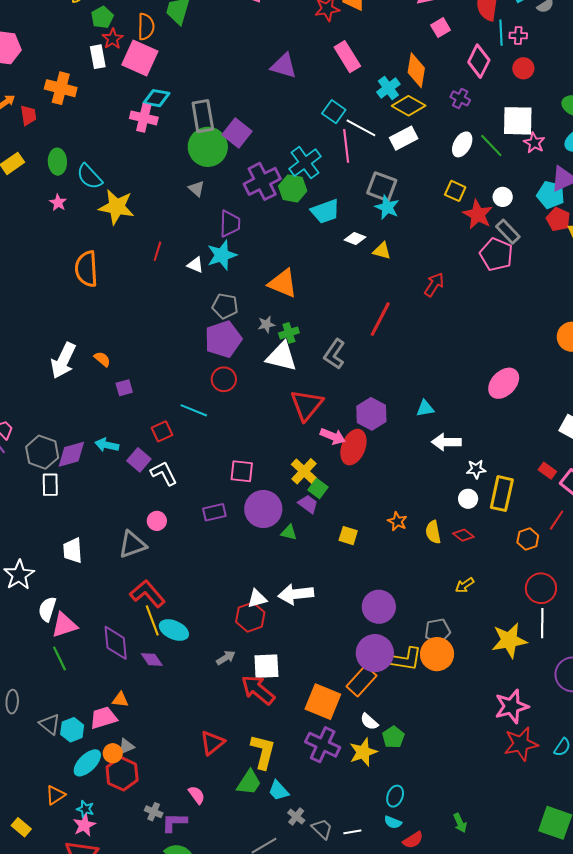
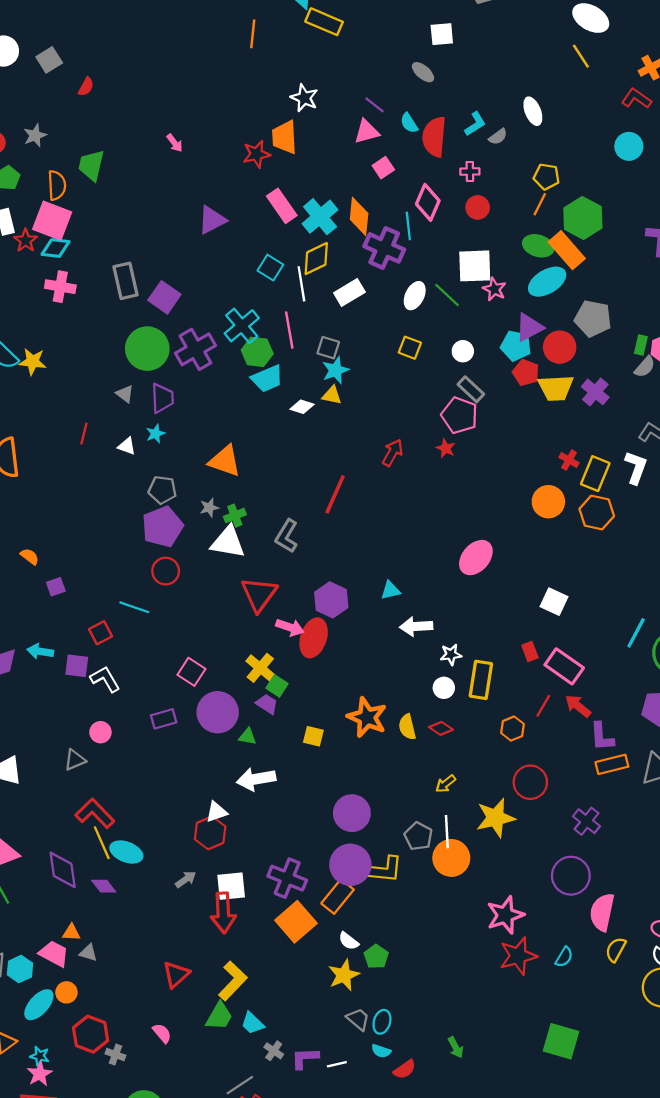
cyan line: (501, 33) -> (408, 226), moved
red star: (113, 39) -> (26, 241), moved
purple triangle: (284, 66) -> (212, 220), turned -40
cyan cross: (388, 88) -> (320, 217), moved, size x1.4
cyan diamond: (157, 98) -> (56, 248), moved
purple cross: (460, 98) -> (384, 248), moved, size x1.8
yellow diamond: (409, 106) -> (316, 259), moved, turned -52
white line: (361, 128) -> (301, 284), turned 56
pink line: (346, 146) -> (289, 330), moved
green circle: (208, 147) -> (147, 349), moved
gray square: (382, 187) -> (328, 348), size x0.7
green hexagon: (293, 188) -> (257, 352), moved
gray triangle: (196, 189) -> (125, 394), moved
yellow star: (116, 207) -> (33, 362), moved, size x0.7
cyan star: (387, 207) -> (336, 370), turned 30
red star: (478, 215) -> (446, 448), moved, size x0.6
yellow triangle: (382, 251) -> (332, 395), moved
cyan star: (222, 255) -> (155, 434), size x0.6
purple square: (139, 460) -> (77, 666), turned -30
pink square: (242, 471) -> (191, 672), turned 30
red rectangle: (547, 471) -> (530, 652), turned 36
orange star: (397, 521) -> (367, 717), size x1.8
gray triangle: (132, 545) -> (75, 760), size x0.7
white arrow: (296, 594) -> (256, 779), moved
white line: (542, 623) -> (447, 832), moved
gray pentagon: (438, 631) -> (418, 836), turned -30
yellow star: (509, 640) -> (496, 818), moved
orange circle: (437, 654) -> (451, 858), moved
red arrow: (258, 690) -> (223, 913), turned -129
orange square: (323, 702) -> (296, 922), turned 30
pink trapezoid: (103, 718) -> (54, 954), turned 48
purple cross: (323, 745) -> (287, 878), moved
gray triangle: (126, 746) -> (88, 953), moved, turned 42
yellow L-shape: (263, 752) -> (233, 981), turned 33
red hexagon: (122, 774) -> (91, 1034), moved
purple L-shape: (174, 822) -> (305, 1058), moved
gray trapezoid: (322, 829) -> (358, 1019), moved

